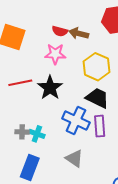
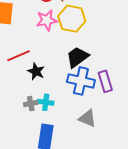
yellow hexagon: (97, 67) -> (72, 19), moved
black star: (50, 88) -> (36, 71), moved, size x0.7
black trapezoid: (97, 98) -> (77, 57), moved, turned -50

